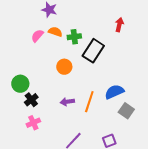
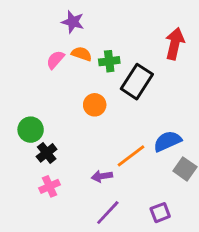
red arrow: (119, 25) -> (175, 44), size x1.5
purple arrow: (67, 102) -> (102, 176), moved
orange line: (89, 102) -> (131, 156), turned 35

